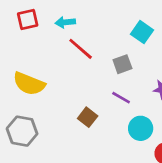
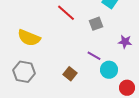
purple line: (121, 98) -> (94, 56), moved
brown square: (88, 117) -> (70, 74), moved

